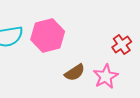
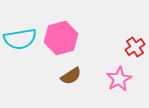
brown semicircle: (75, 72) -> (71, 76), moved

